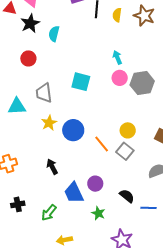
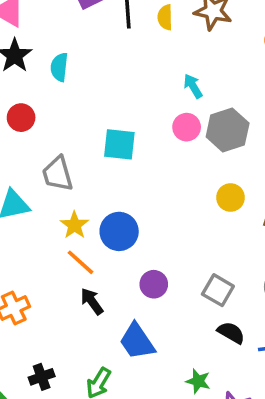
cyan arrow: (117, 57) -> (193, 86), moved
yellow circle: (128, 130) -> (231, 198), moved
orange line: (102, 144) -> (80, 262), moved
gray square: (125, 151) -> (218, 290), moved
purple circle: (95, 184) -> (154, 284), moved
green star: (98, 213) -> (198, 381), moved

